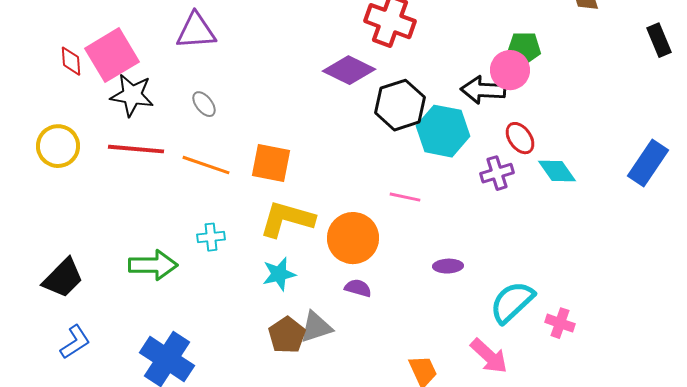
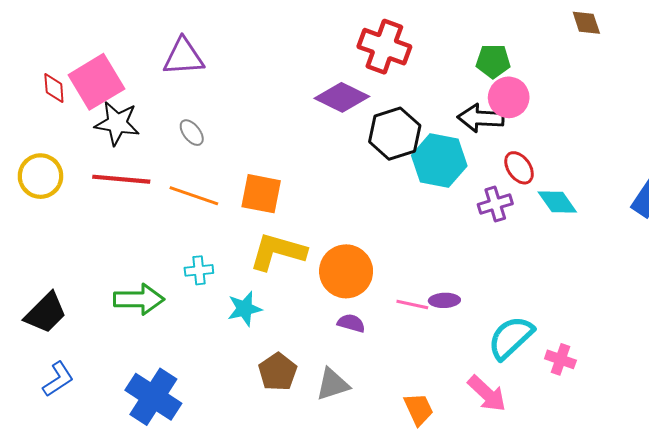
green pentagon: (524, 48) -> (493, 61), moved
pink line: (405, 197) -> (412, 305), moved
cyan star: (279, 274) -> (245, 309), moved
gray triangle: (316, 327) -> (333, 384), moved

